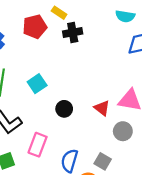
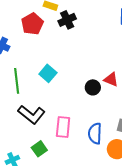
black circle: (64, 109) -> (93, 87), moved

